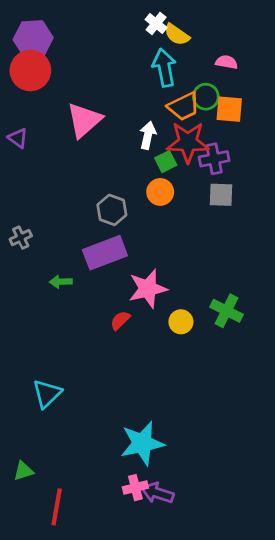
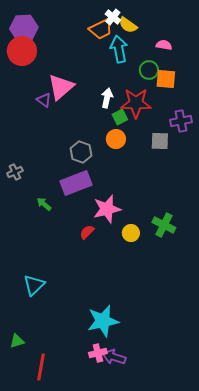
orange trapezoid: (184, 106) -> (101, 29), moved
purple triangle: (18, 138) -> (44, 100), moved
purple cross: (214, 159) -> (181, 121), moved
green arrow: (61, 282) -> (44, 204), turned 42

